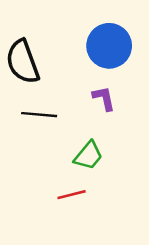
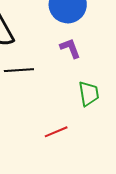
green trapezoid: (88, 156) -> (89, 94), moved, turned -40

